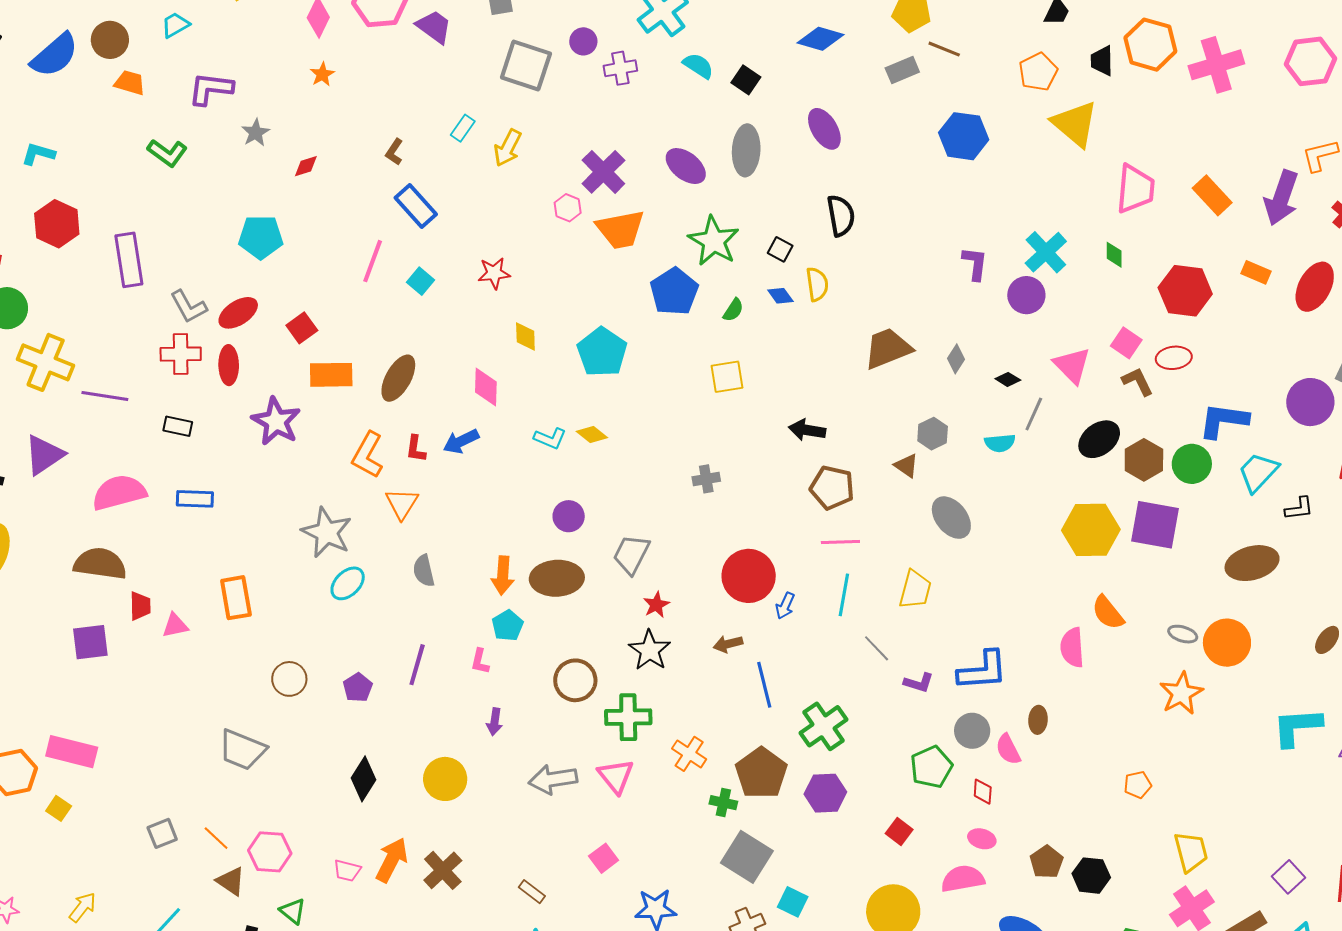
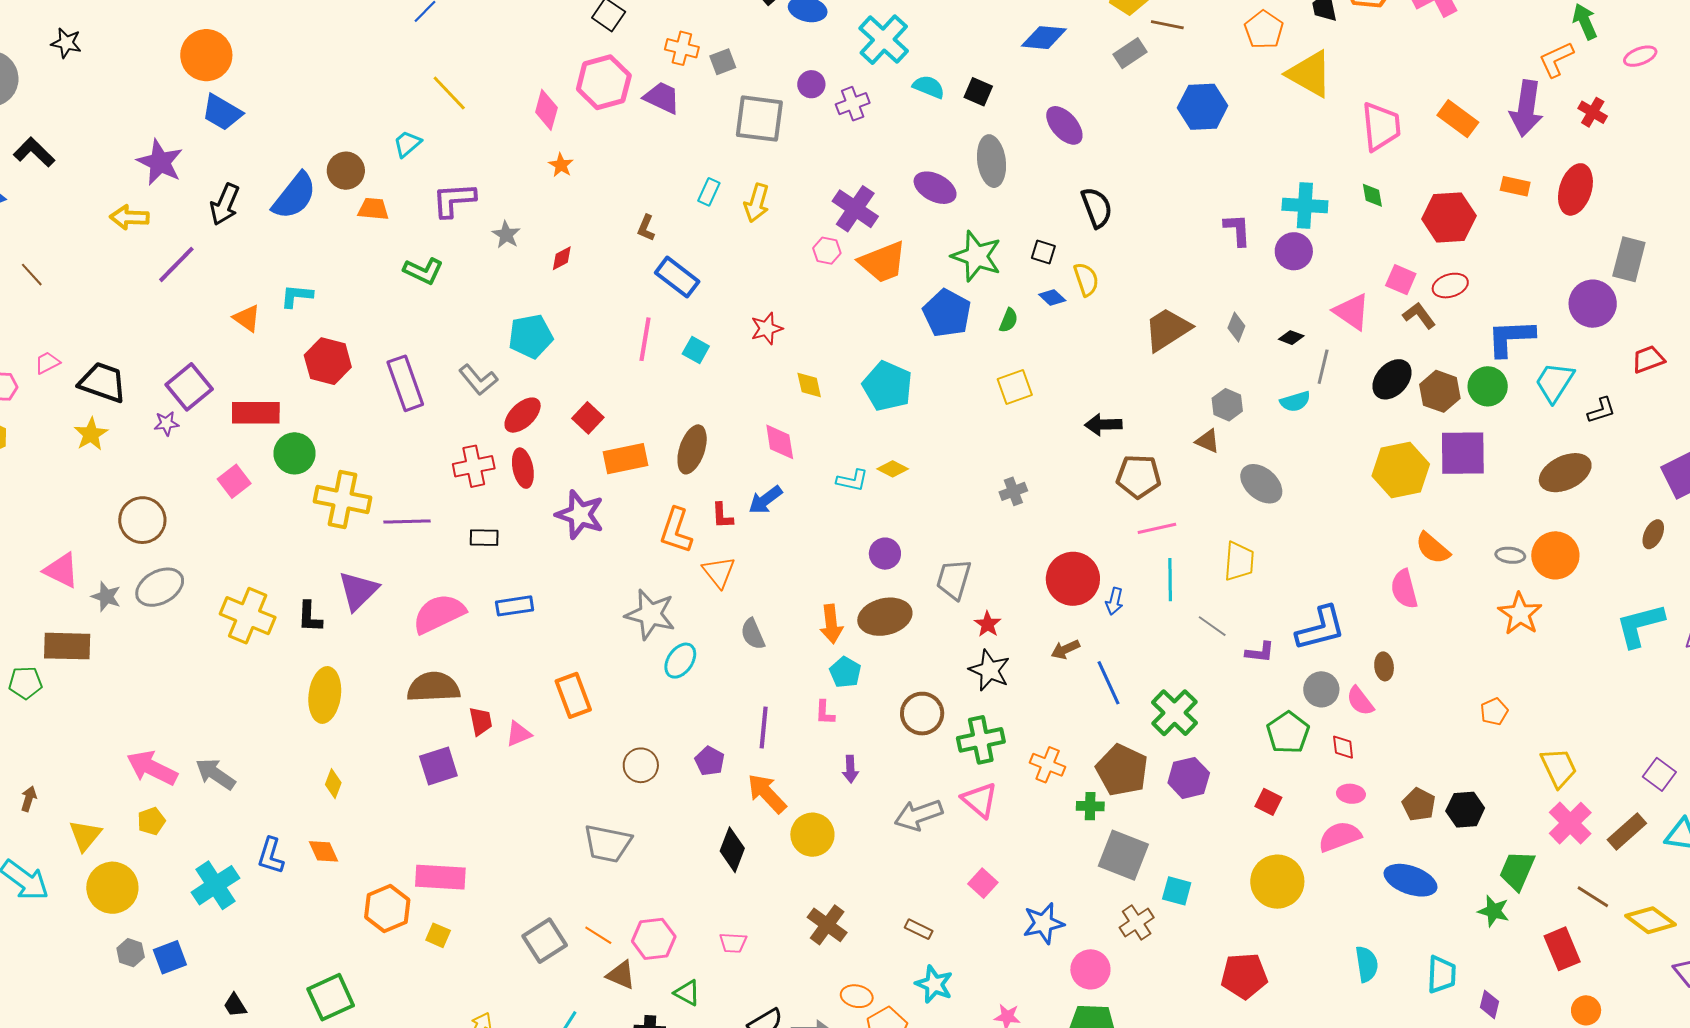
cyan cross: (1046, 252) -> (1305, 205), turned -33
gray L-shape: (189, 307) -> (478, 380), moved
gray square: (162, 833) -> (545, 941), size x1.4
orange arrow: (392, 860) -> (767, 793), moved, turned -60

